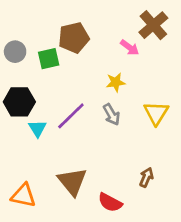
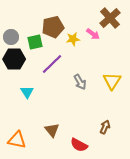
yellow star: (116, 82) -> (73, 39), moved
black hexagon: (19, 102) -> (14, 59), moved
purple line: (71, 116) -> (52, 64), moved
brown triangle: (72, 182) -> (52, 130), size x0.7

